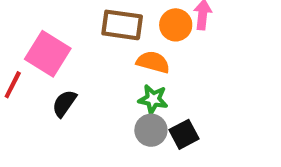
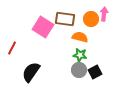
pink square: (48, 54) -> (43, 27), moved
black semicircle: (64, 103) -> (31, 72), moved, size x1.5

